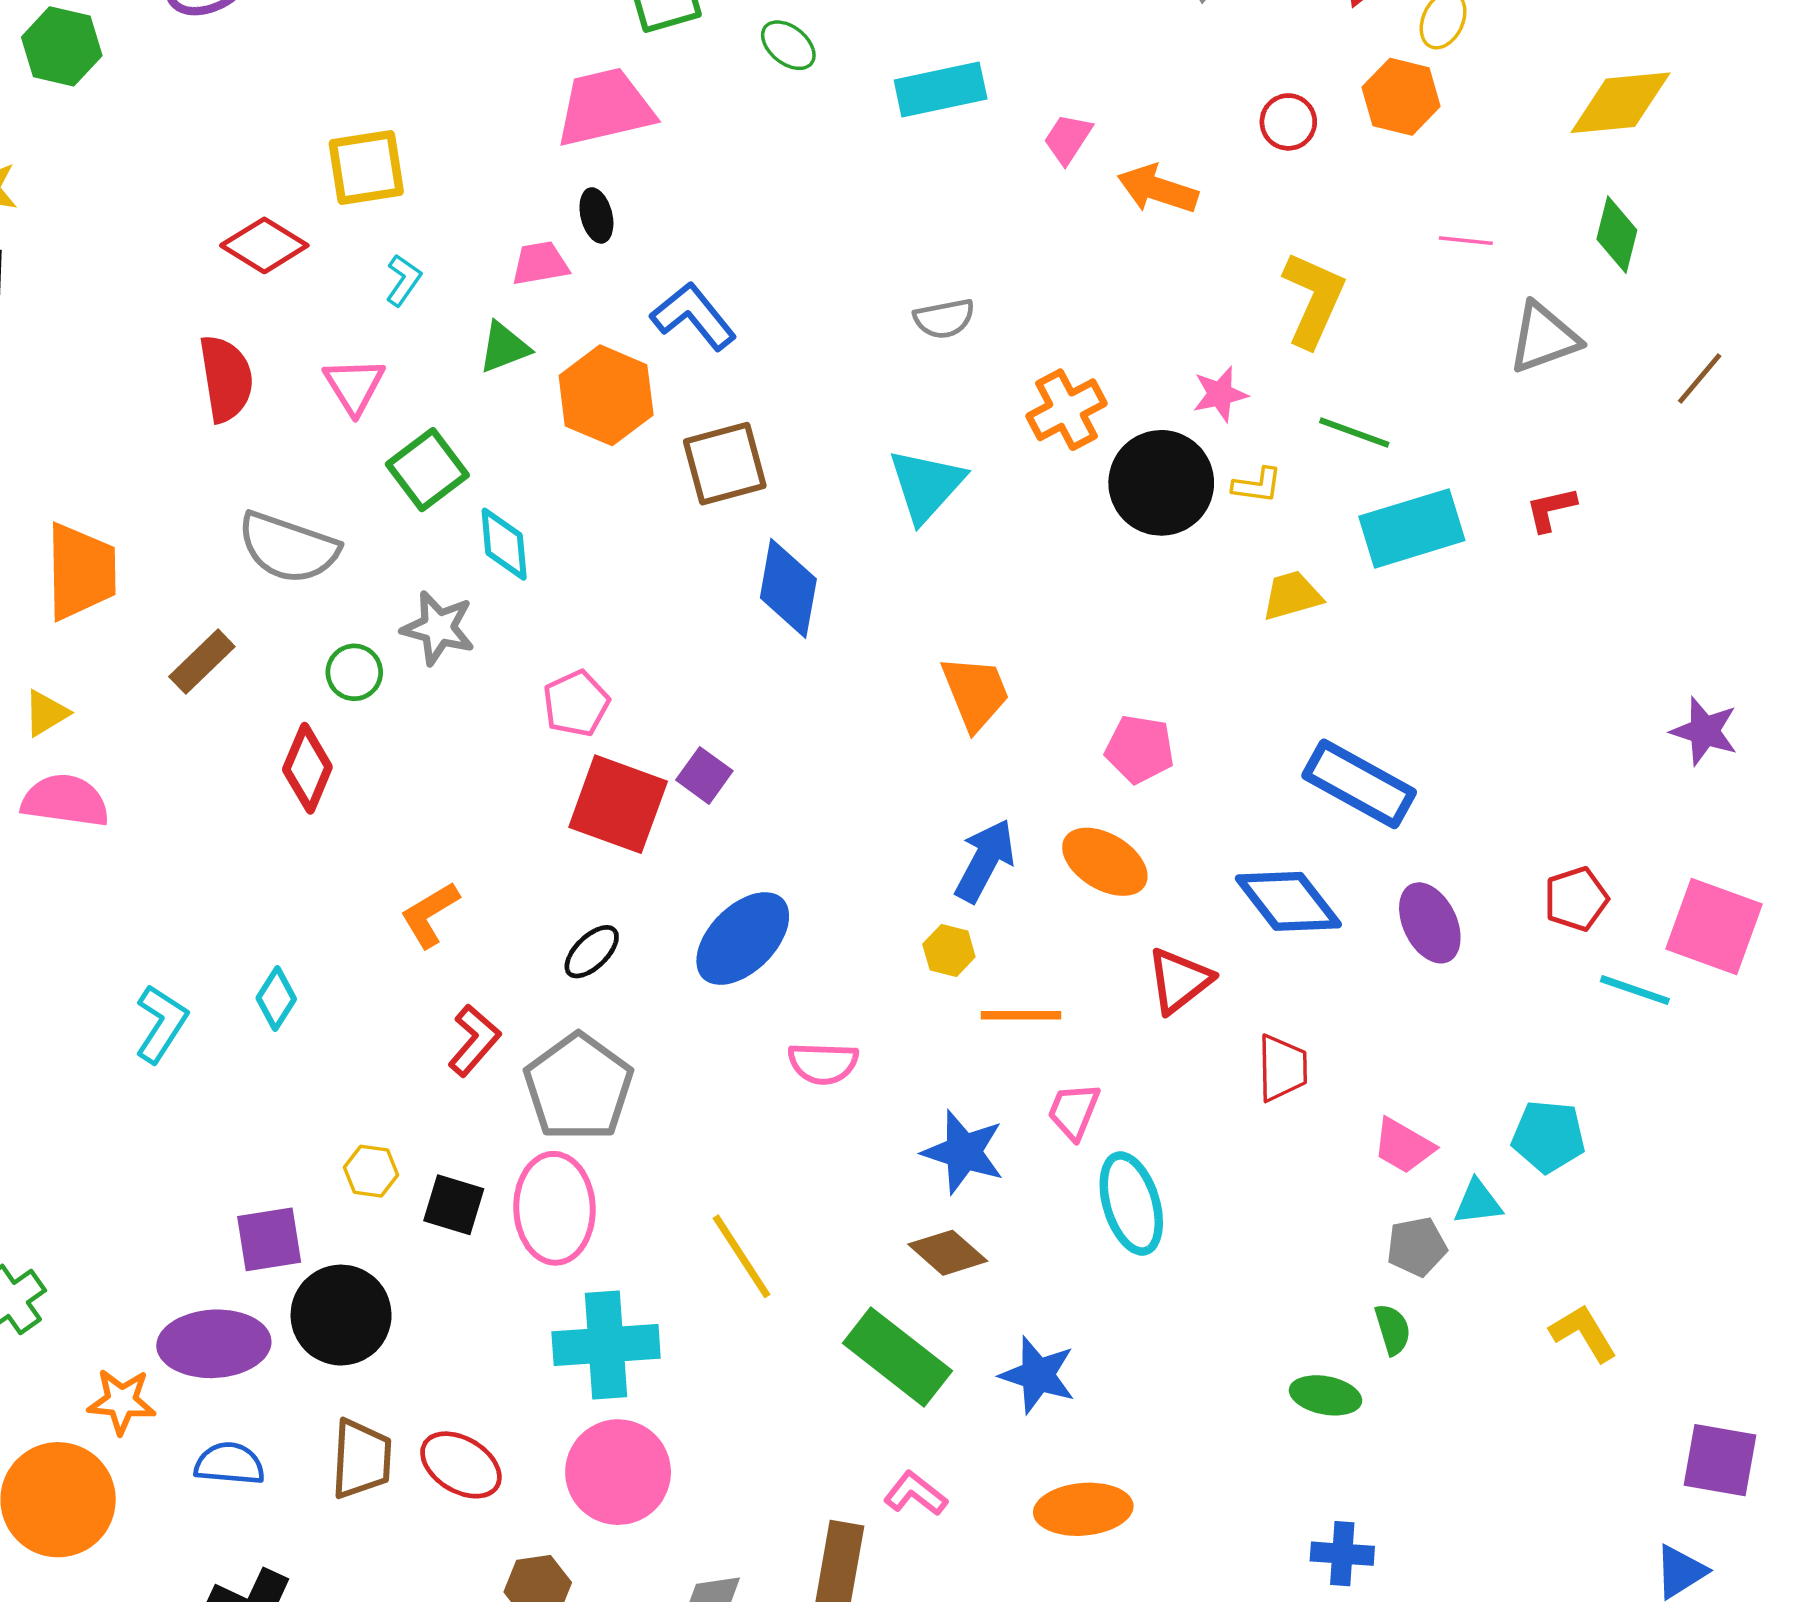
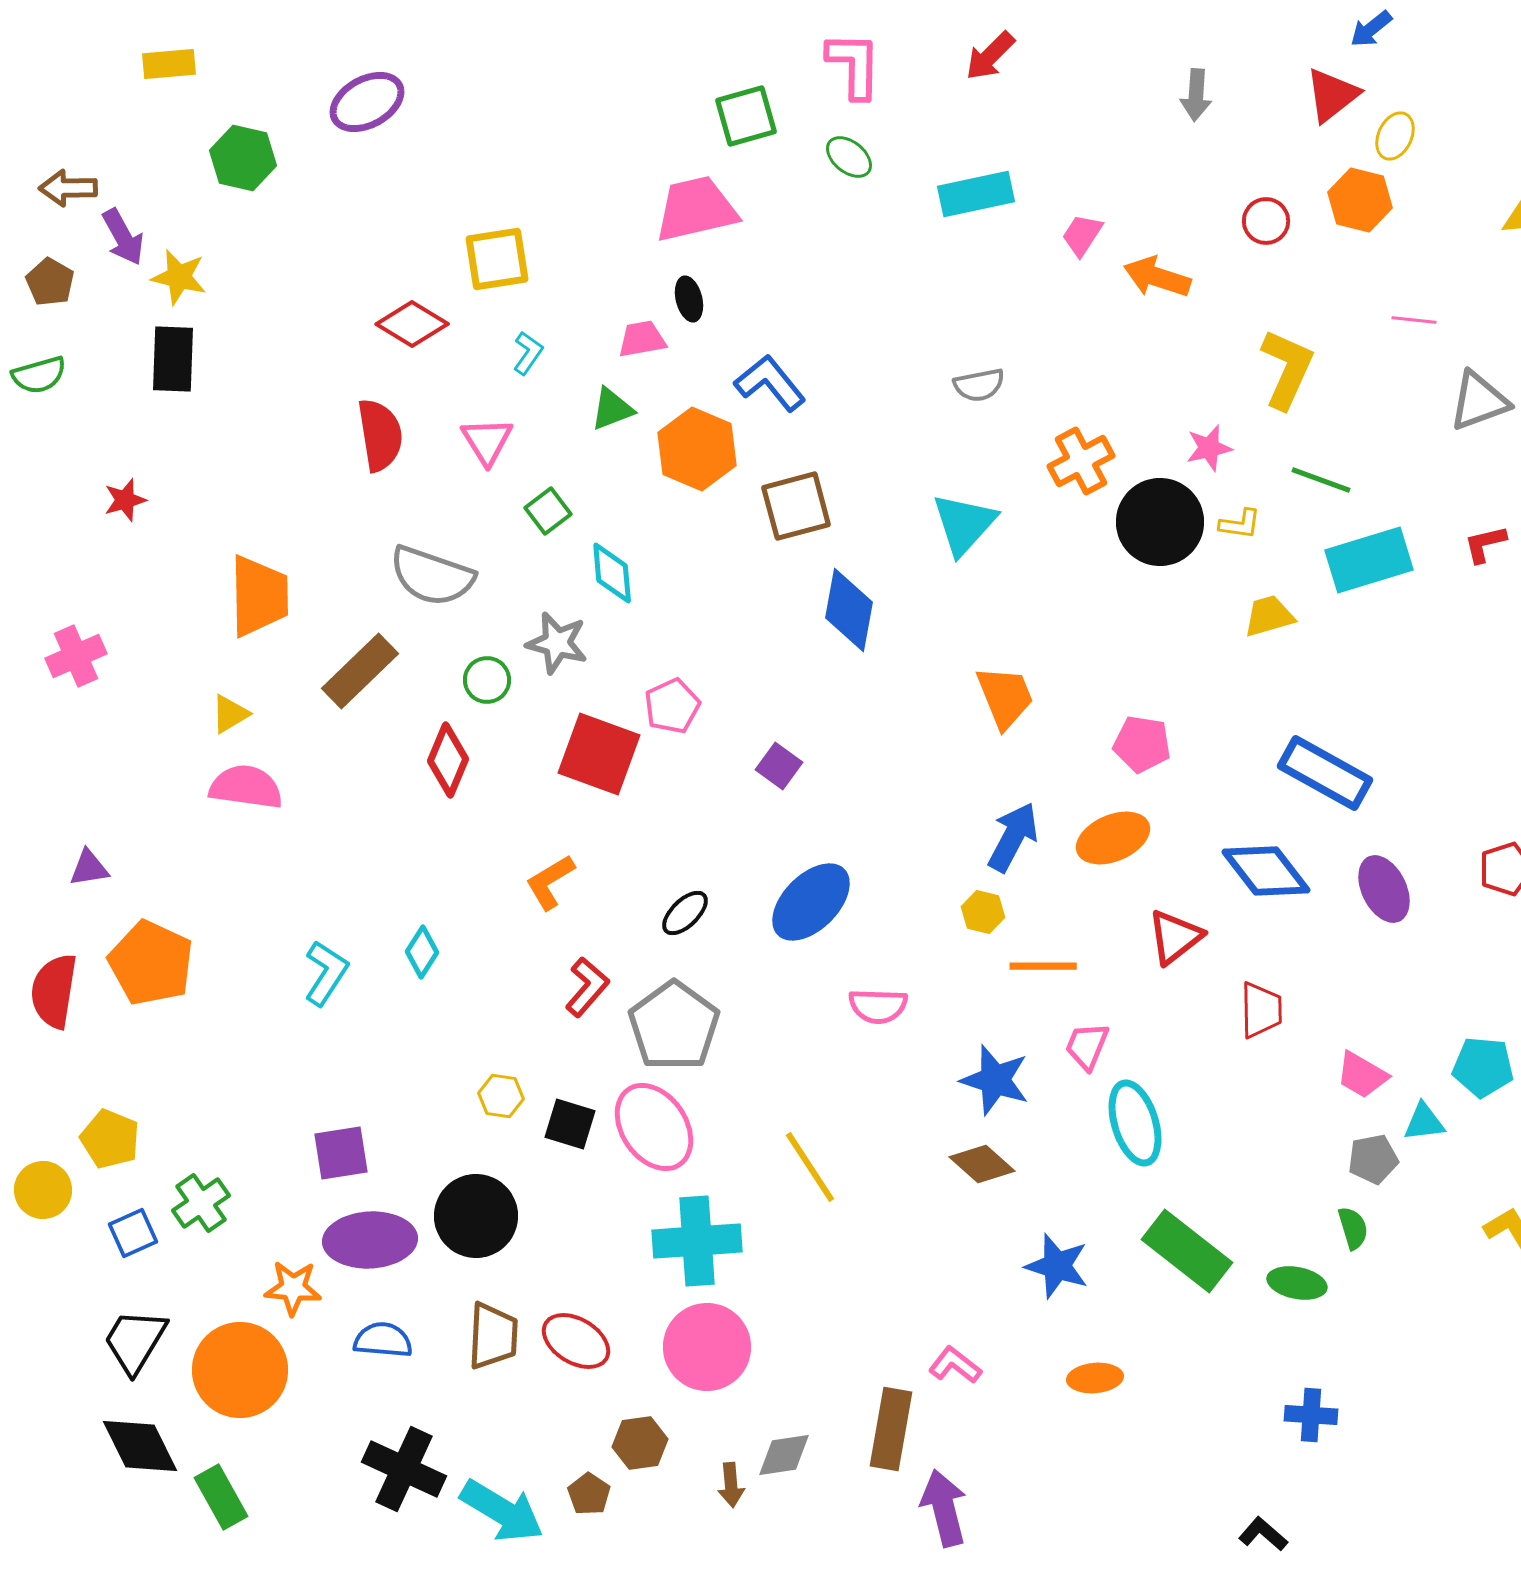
green square: (427, 470) -> (548, 511), size x0.7
brown rectangle: (202, 662) -> (360, 671), size x1.4
red square: (618, 804) -> (599, 754), moved
orange ellipse: (1105, 862) -> (1113, 838), turned -54
pink ellipse: (554, 1208) -> (654, 1127), turned -32
purple square: (269, 1239) -> (341, 1153), moved
green rectangle: (897, 1357) -> (1187, 1251), moved
orange ellipse: (1083, 1509) -> (1095, 1378), size x0.7

